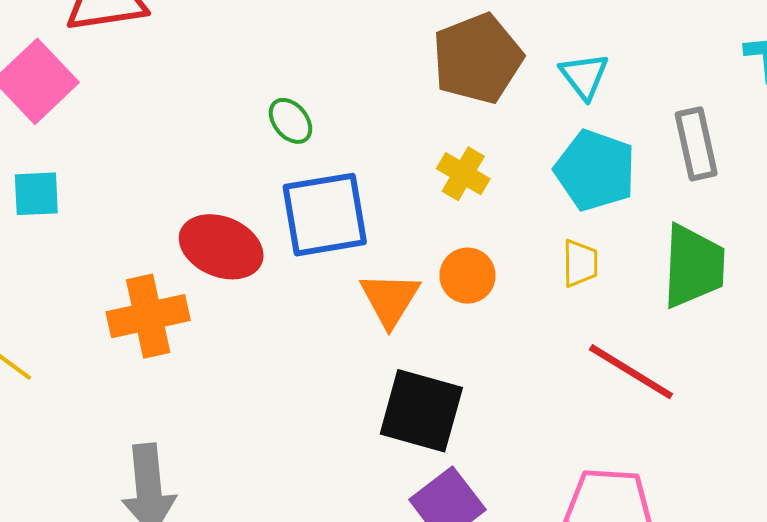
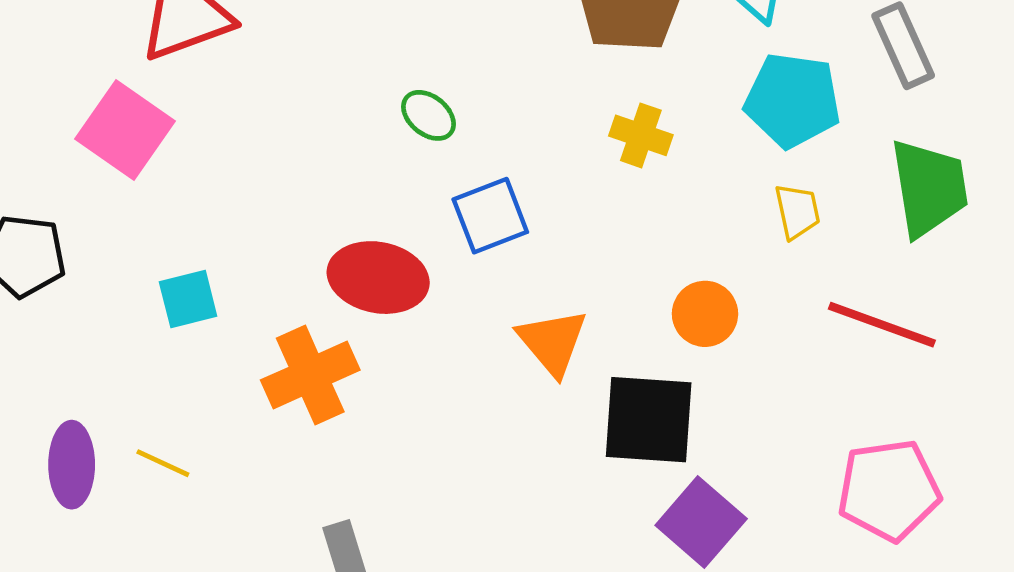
cyan square: (36, 194) -> (188, 299), moved
blue square: (325, 215) -> (490, 216), size x0.7
orange circle: (468, 276) -> (705, 314), moved
orange triangle: (390, 299) -> (552, 342), moved

